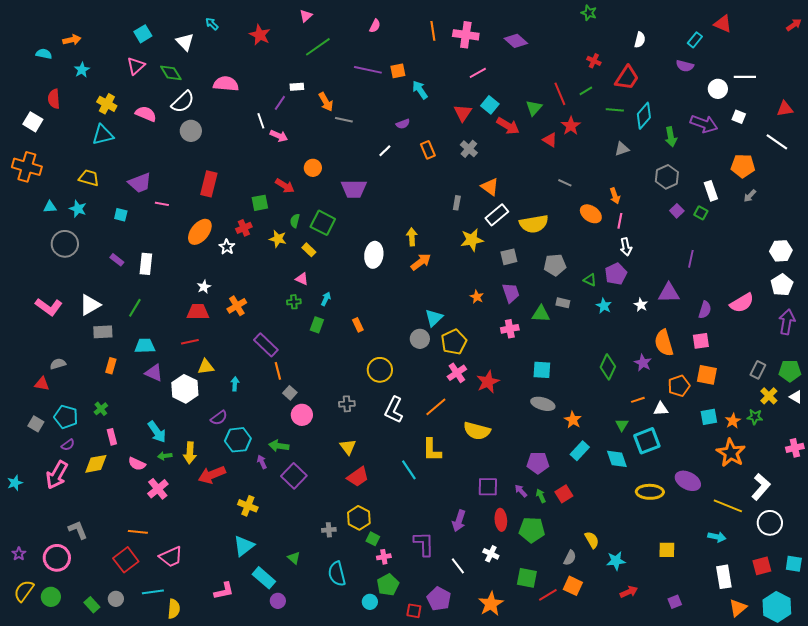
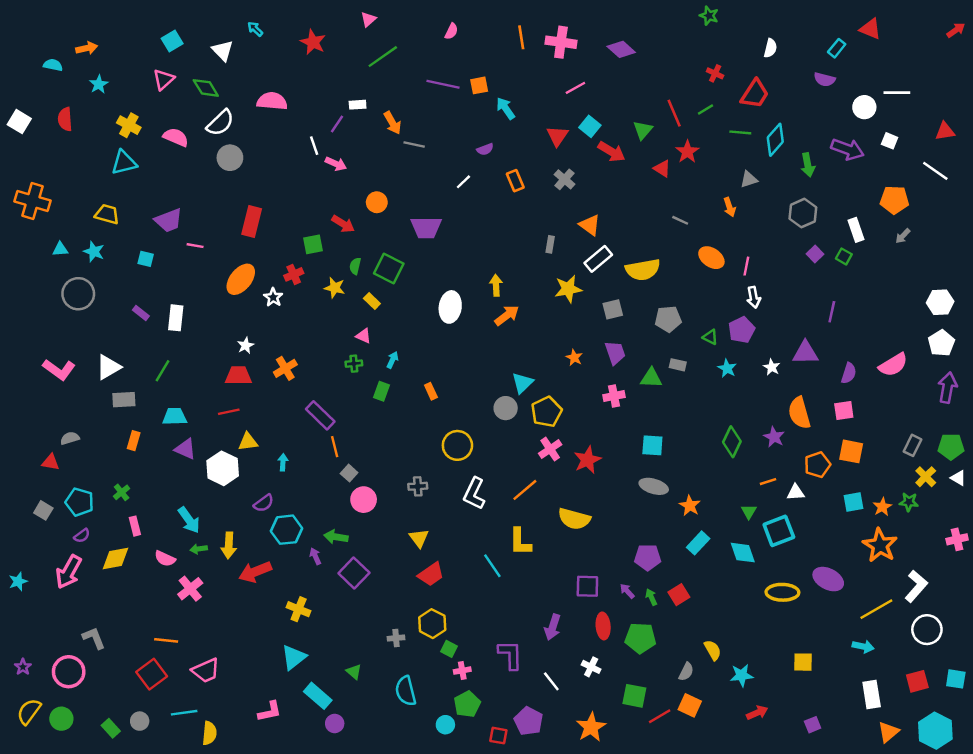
white square: (33, 122) -> (19, 122), moved
orange arrow: (615, 196) -> (729, 207), moved
yellow line: (728, 506) -> (876, 609), turned -52

